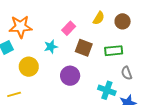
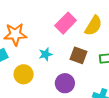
yellow semicircle: (99, 18) -> (93, 26), size x1.5
pink rectangle: (69, 28) -> (66, 23), moved, size x1.5

